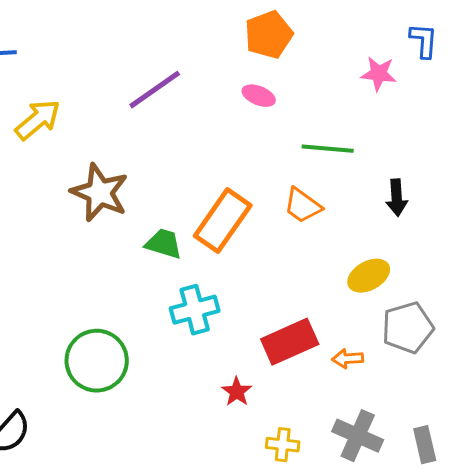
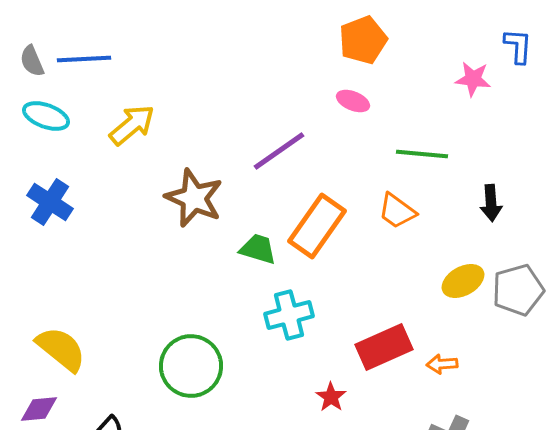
purple line: (155, 90) -> (279, 151), moved
gray pentagon: (408, 328) -> (518, 290), moved

